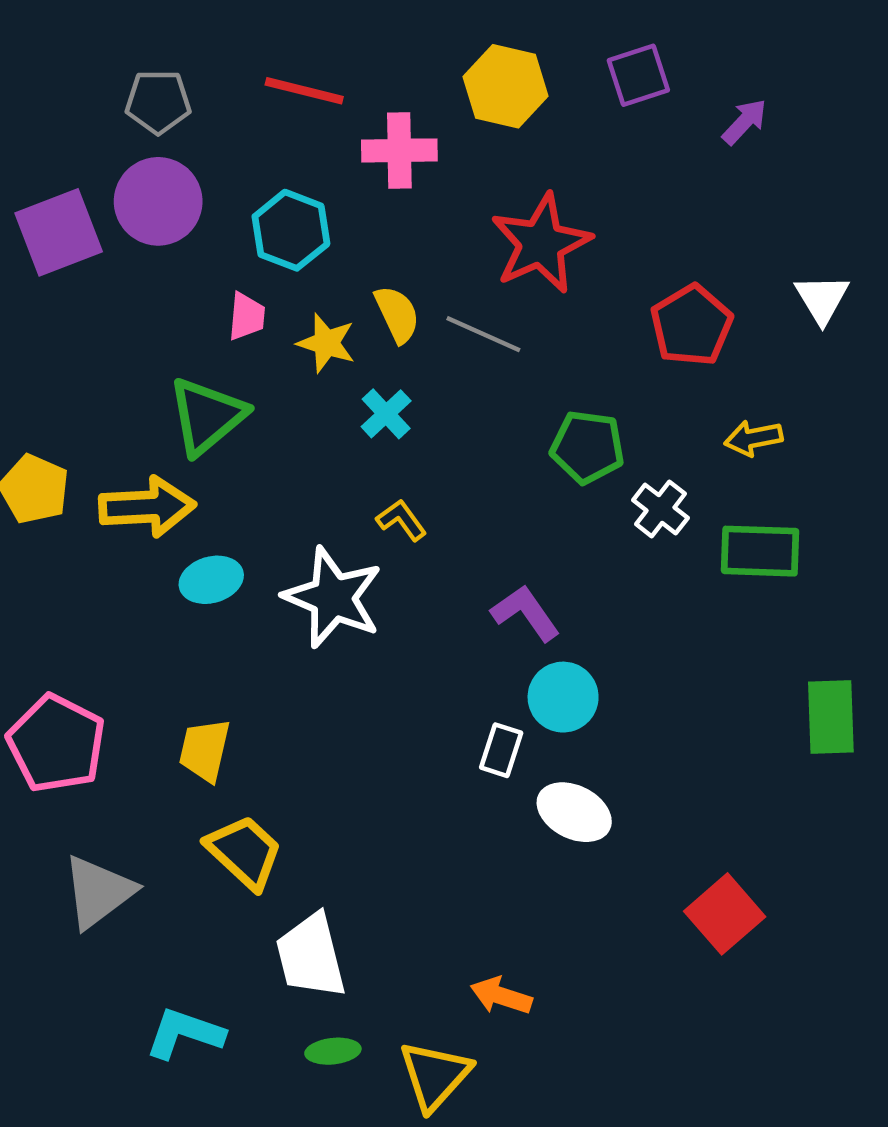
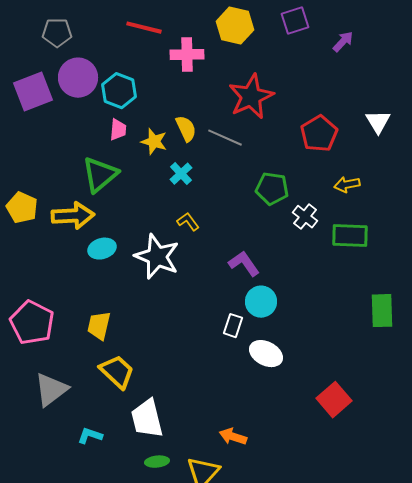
gray pentagon: (158, 102) -> (57, 33), moved
cyan hexagon: (291, 230) -> (119, 91), moved
cyan L-shape: (185, 1033) -> (90, 436), moved, size x0.7

